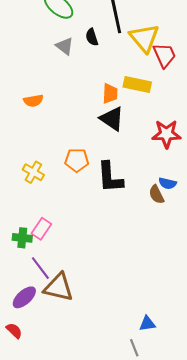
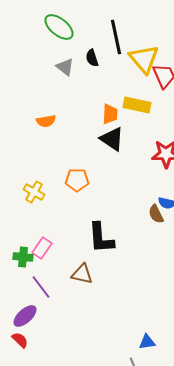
orange semicircle: (33, 101) -> (46, 121), moved
black L-shape: (110, 177) -> (101, 238), moved
brown triangle: (59, 287) -> (82, 274), moved, size x0.7
red semicircle: (14, 331) -> (20, 340), moved

